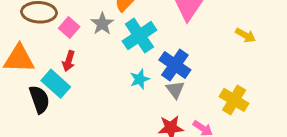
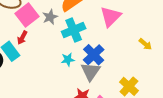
pink square: (69, 28) -> (27, 15), size x1.6
gray triangle: (175, 90) -> (91, 71), size x1.5

